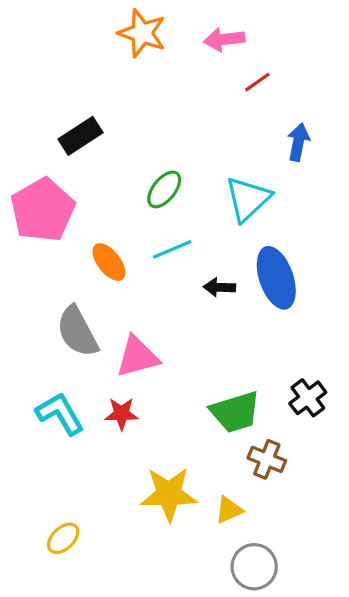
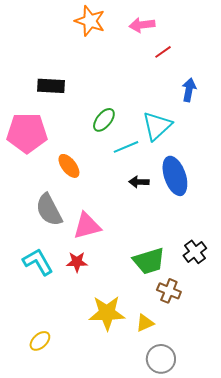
black rectangle: (81, 136) -> (51, 86), turned 36
pink pentagon: (43, 210) -> (27, 133), turned 30
cyan line: (172, 249) -> (126, 147), moved

